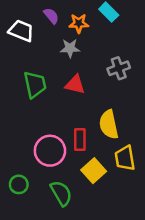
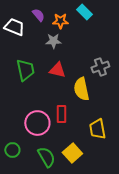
gray cross: (119, 68) -> (100, 67), moved
yellow semicircle: (109, 124) -> (81, 89), moved
yellow square: (94, 171) -> (72, 153), moved

